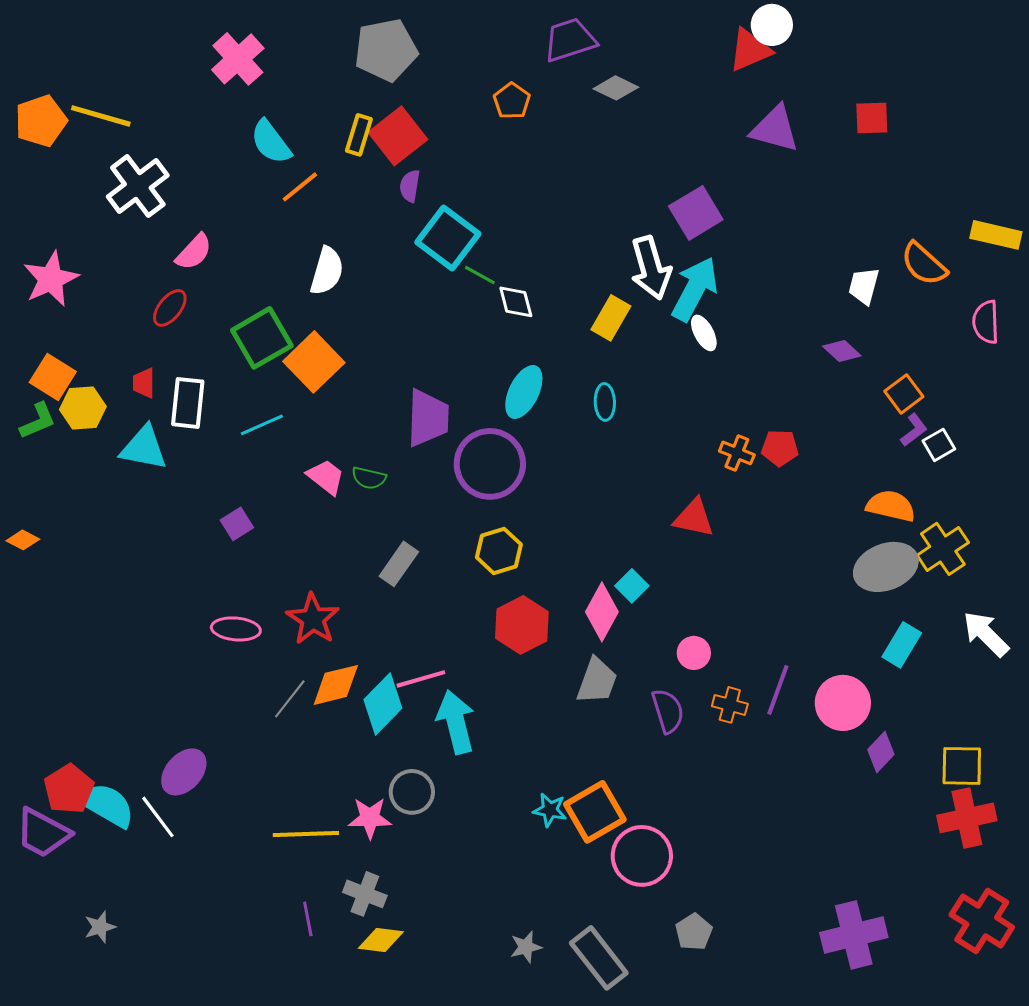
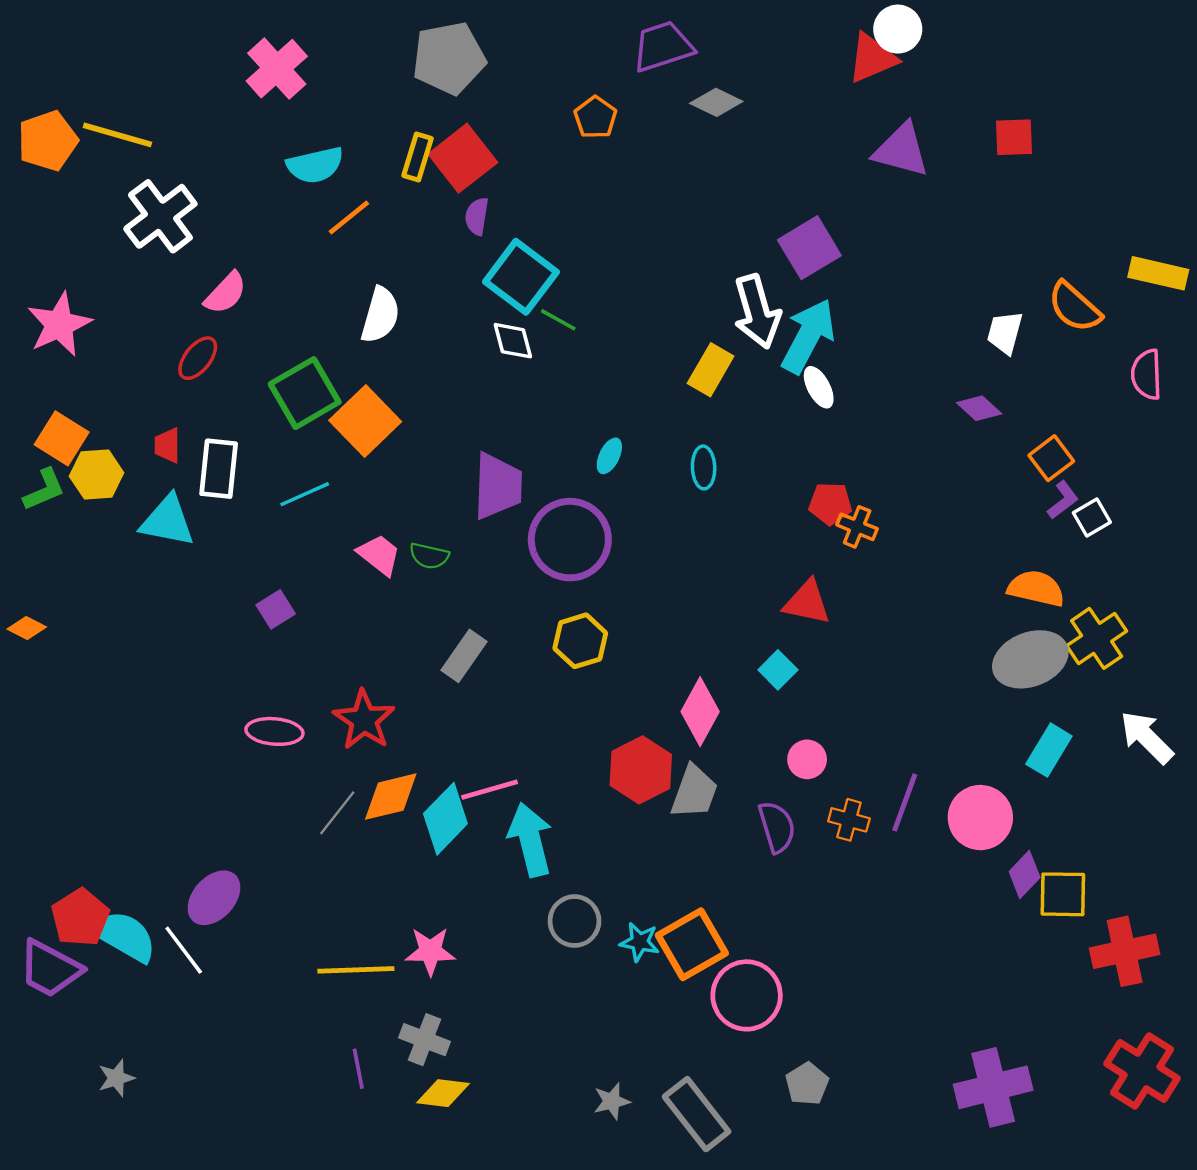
cyan semicircle: (271, 142) -> (315, 165), turned -66
white diamond: (516, 302) -> (513, 341), moved
cyan ellipse: (524, 392) -> (609, 456), size x0.6
red pentagon: (780, 448) -> (830, 504), moved
cyan square: (632, 586) -> (778, 670), moved
red hexagon: (522, 625) -> (641, 770), moved
yellow square: (962, 766) -> (1063, 894), moved
gray circle: (412, 792) -> (574, 921), moved

